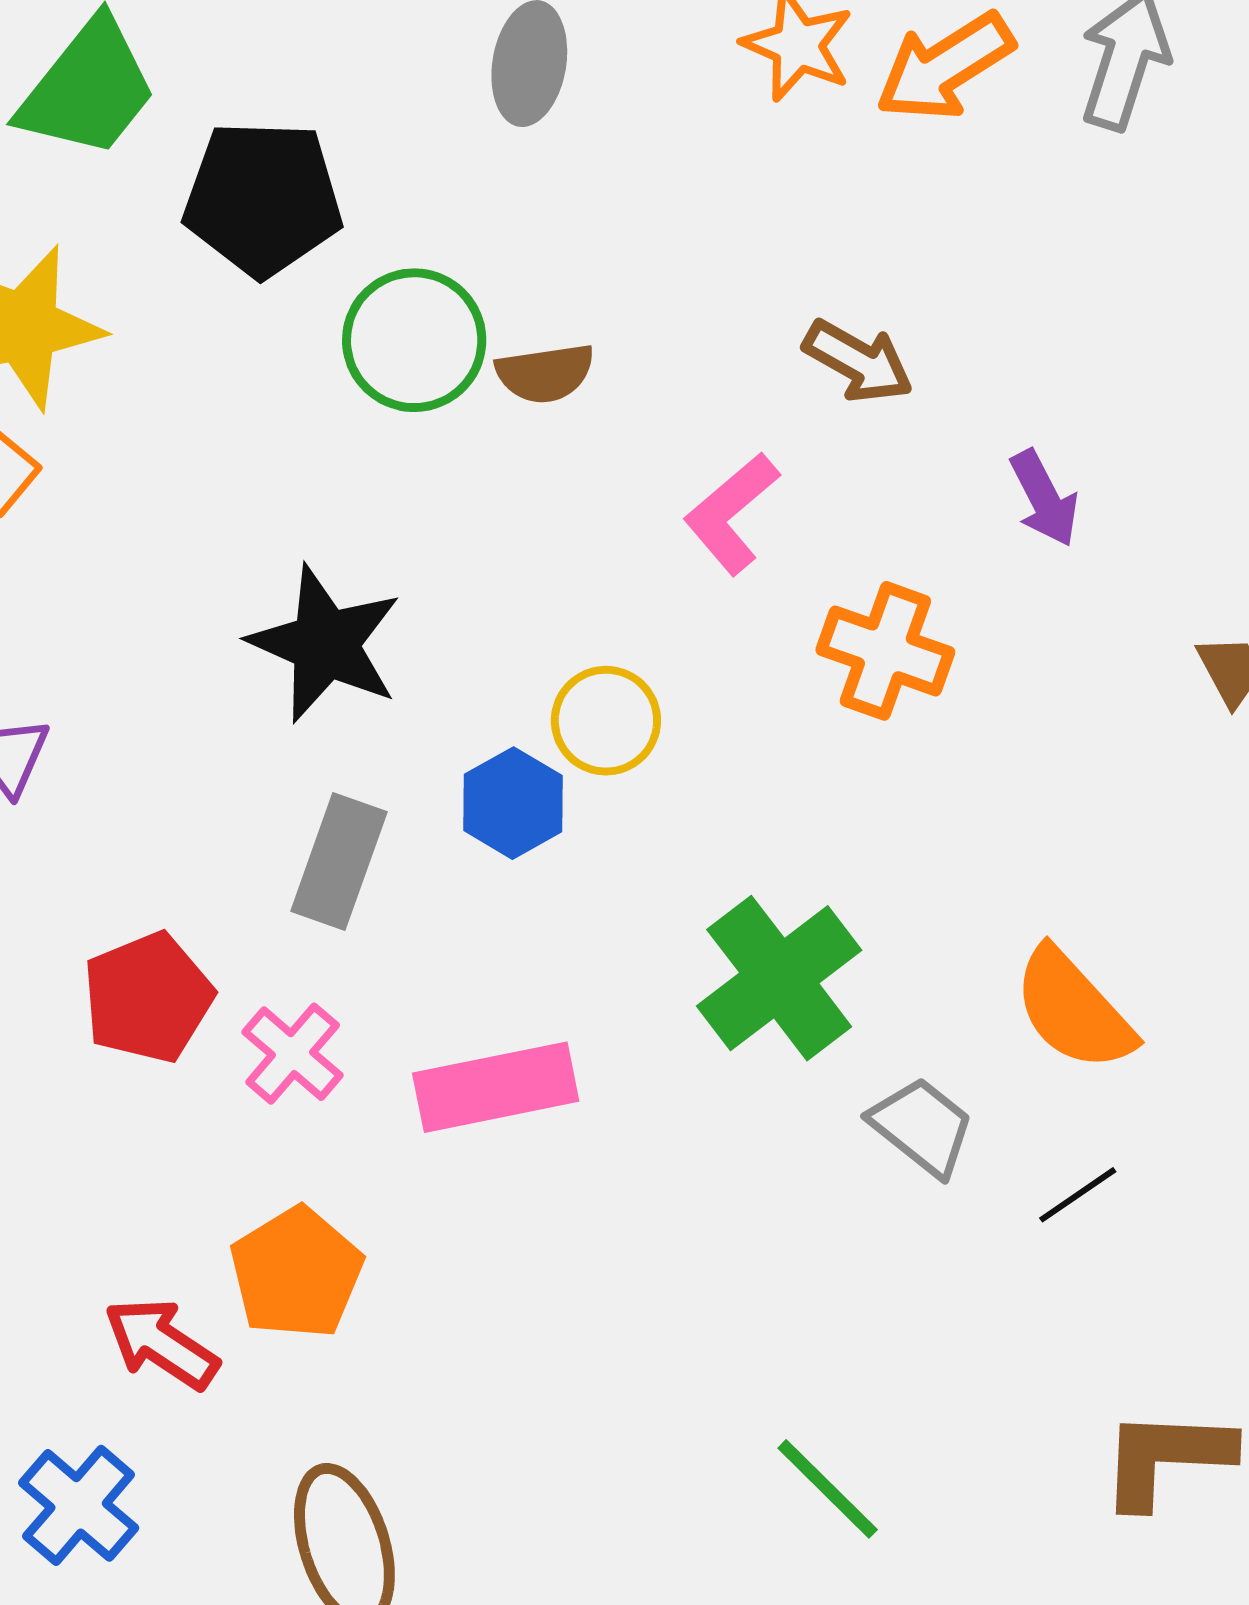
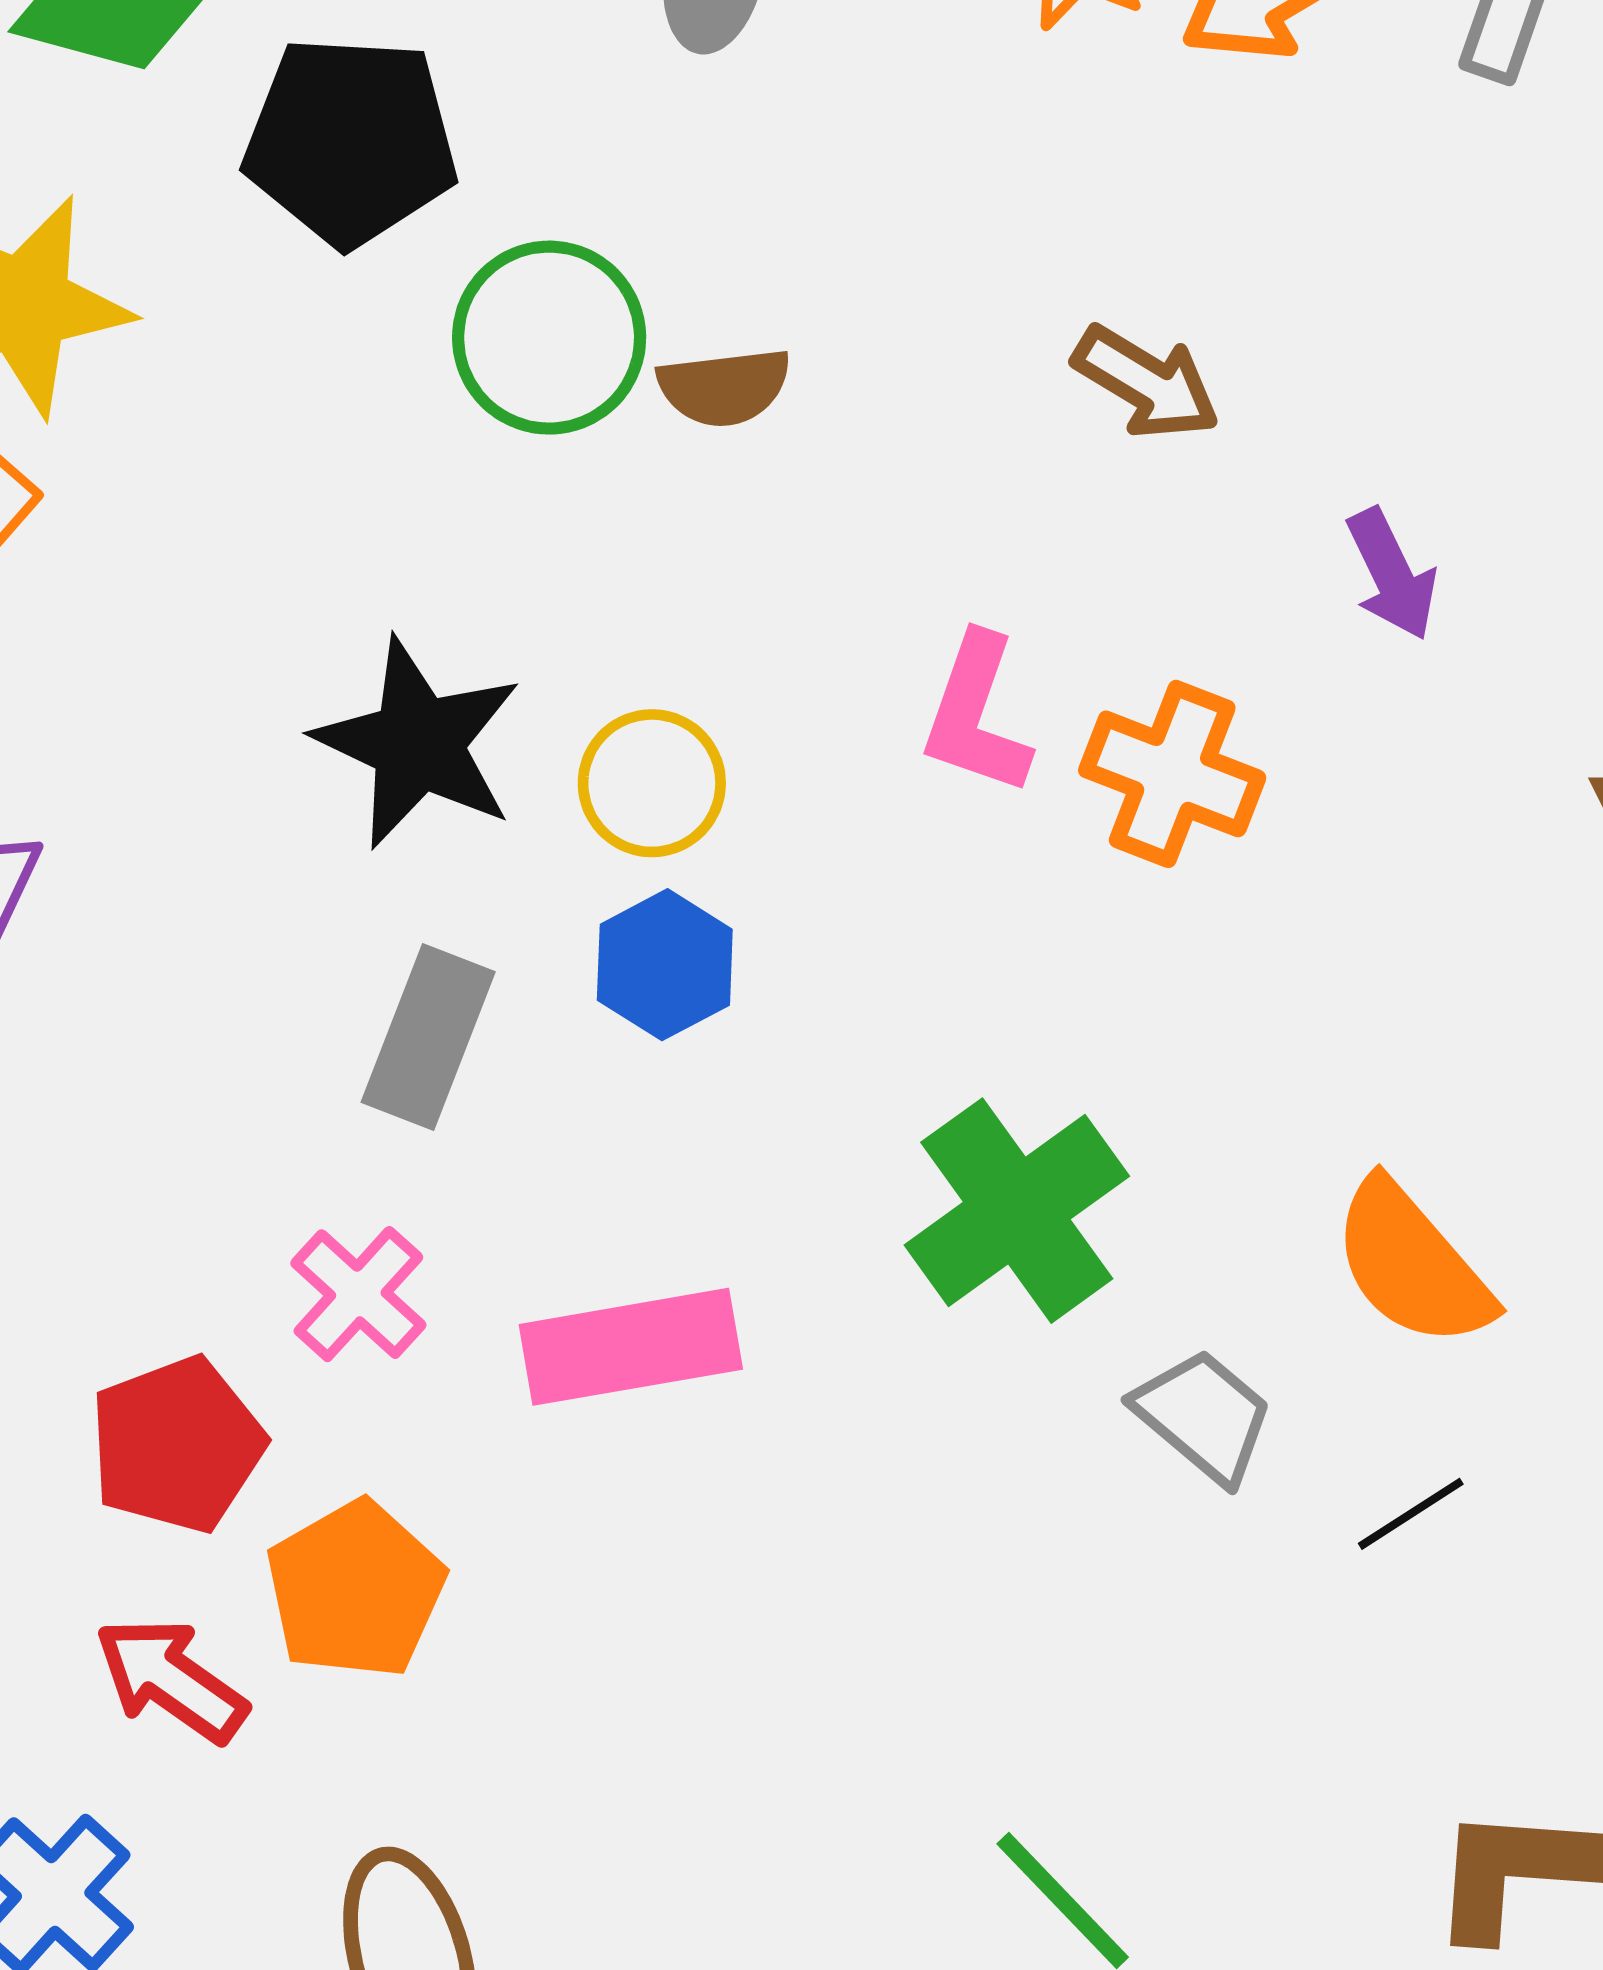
pink L-shape: (731, 513) -> (976, 715), moved, turned -32
yellow circle: (606, 721) -> (652, 783), moved
red pentagon: (148, 998) -> (177, 1445), moved

